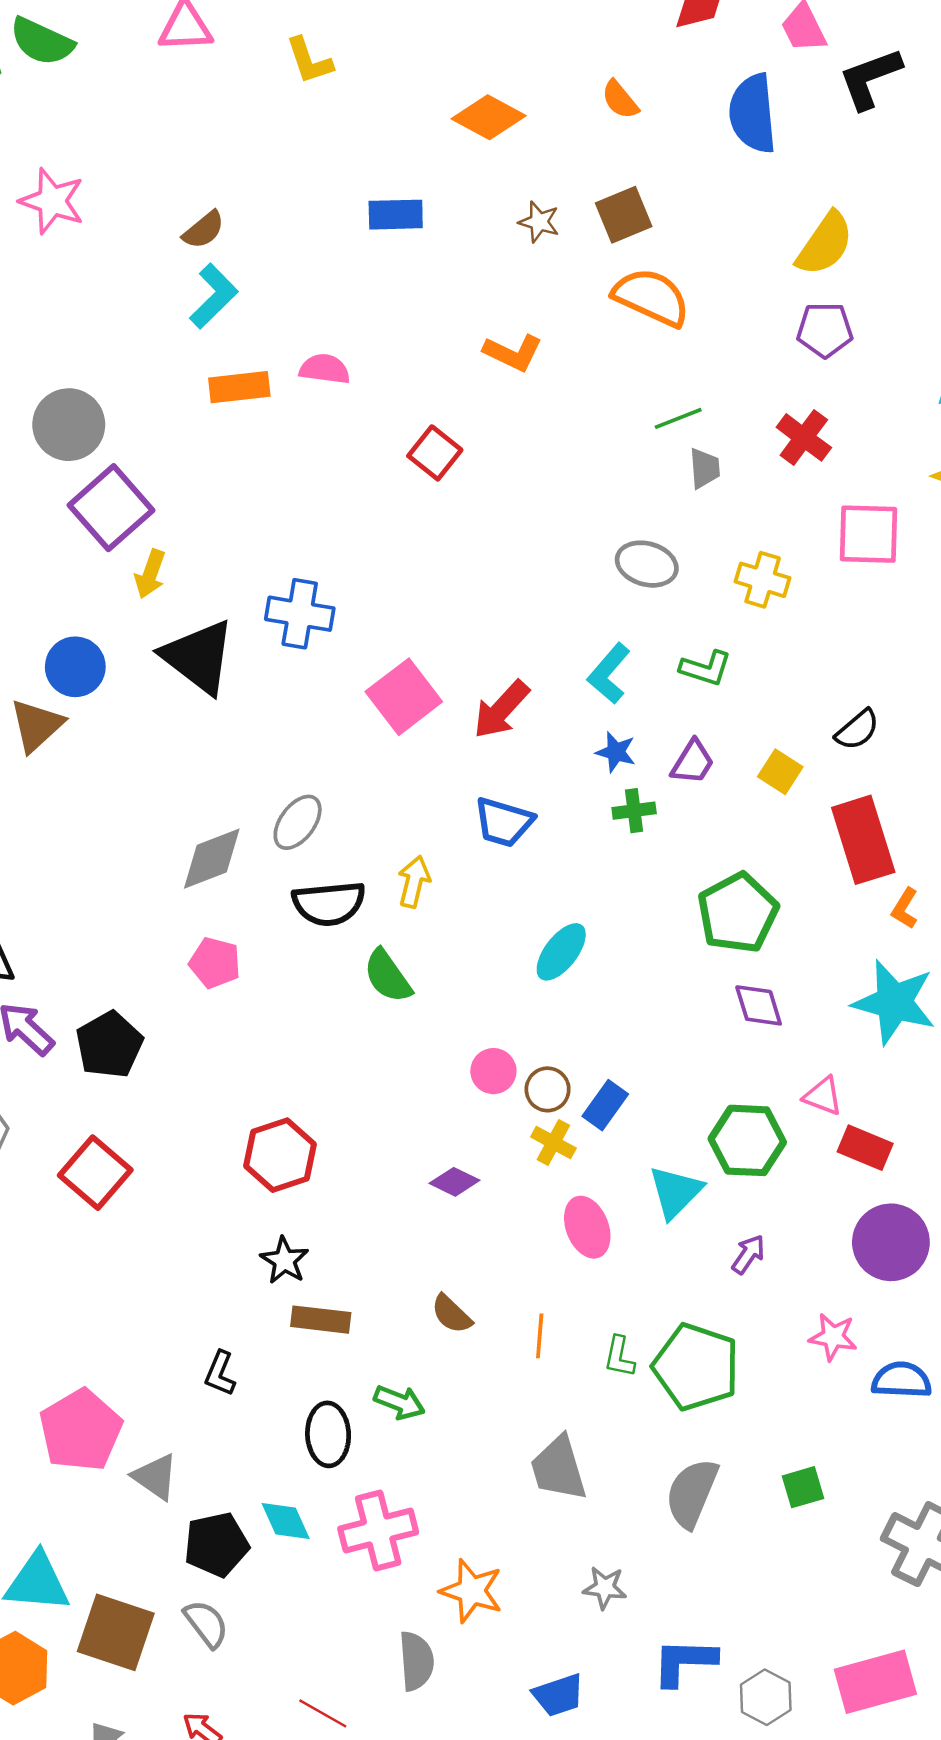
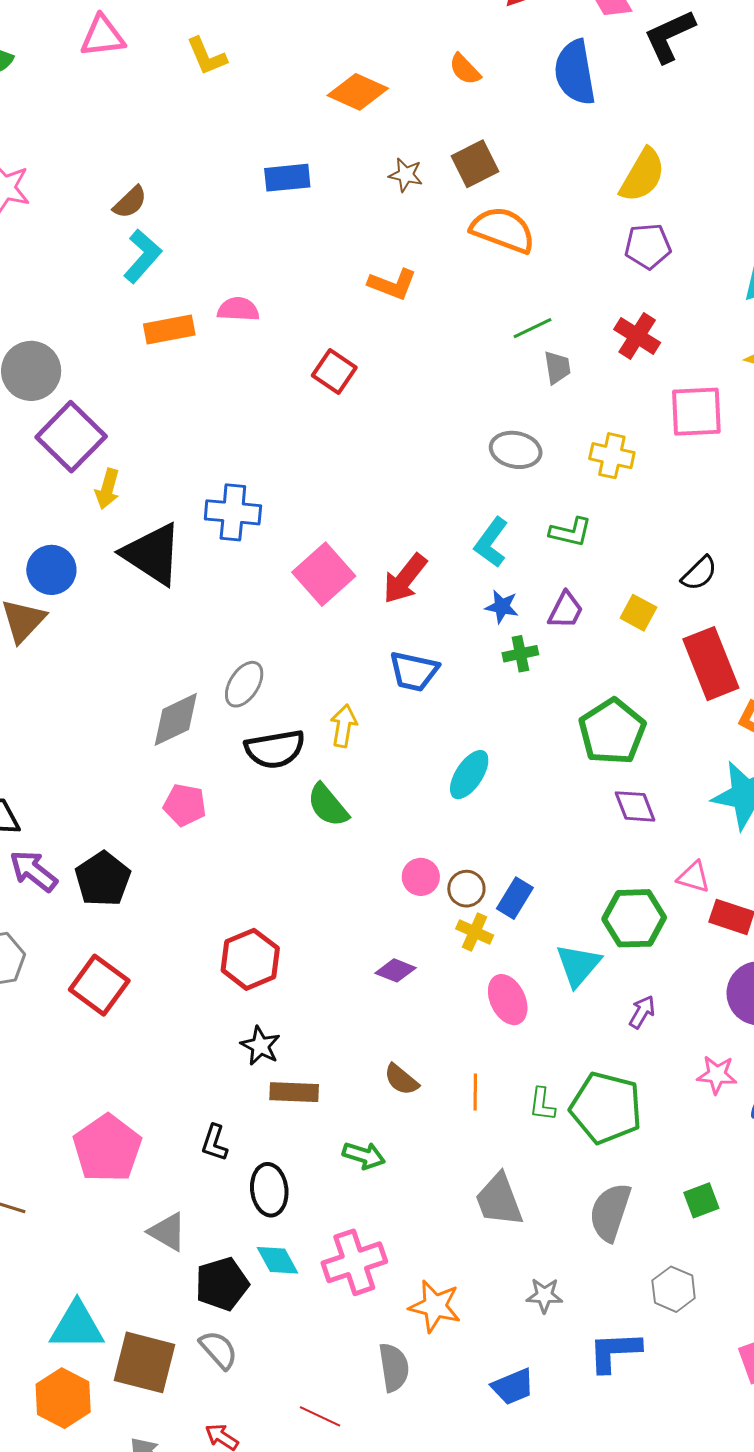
pink pentagon: (81, 1430) -> (107, 1148), moved
black ellipse: (328, 1434) -> (269, 1190), moved
gray hexagon: (766, 1697) -> (674, 1289), moved

